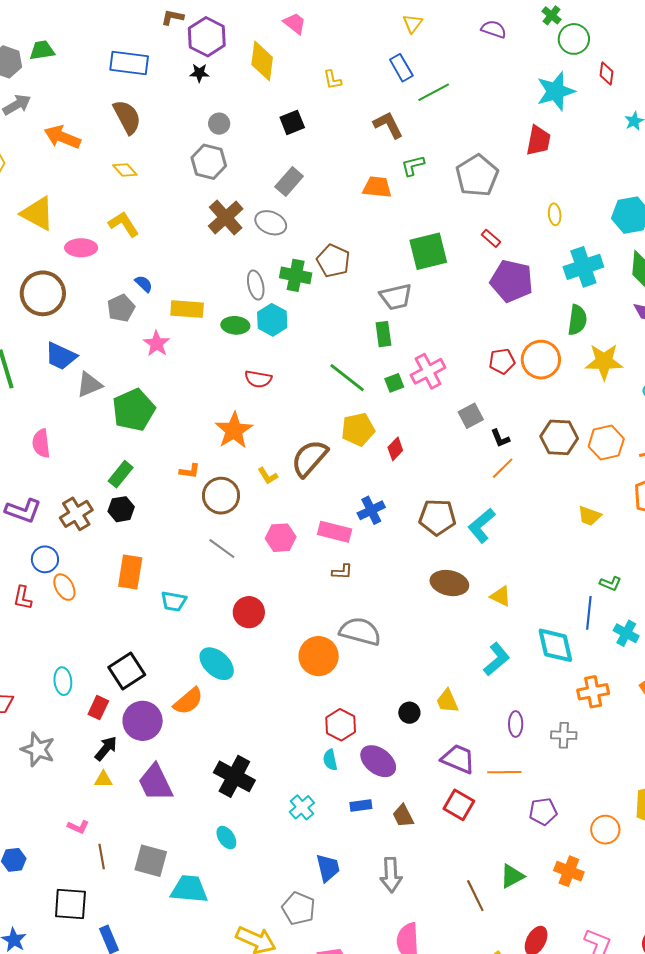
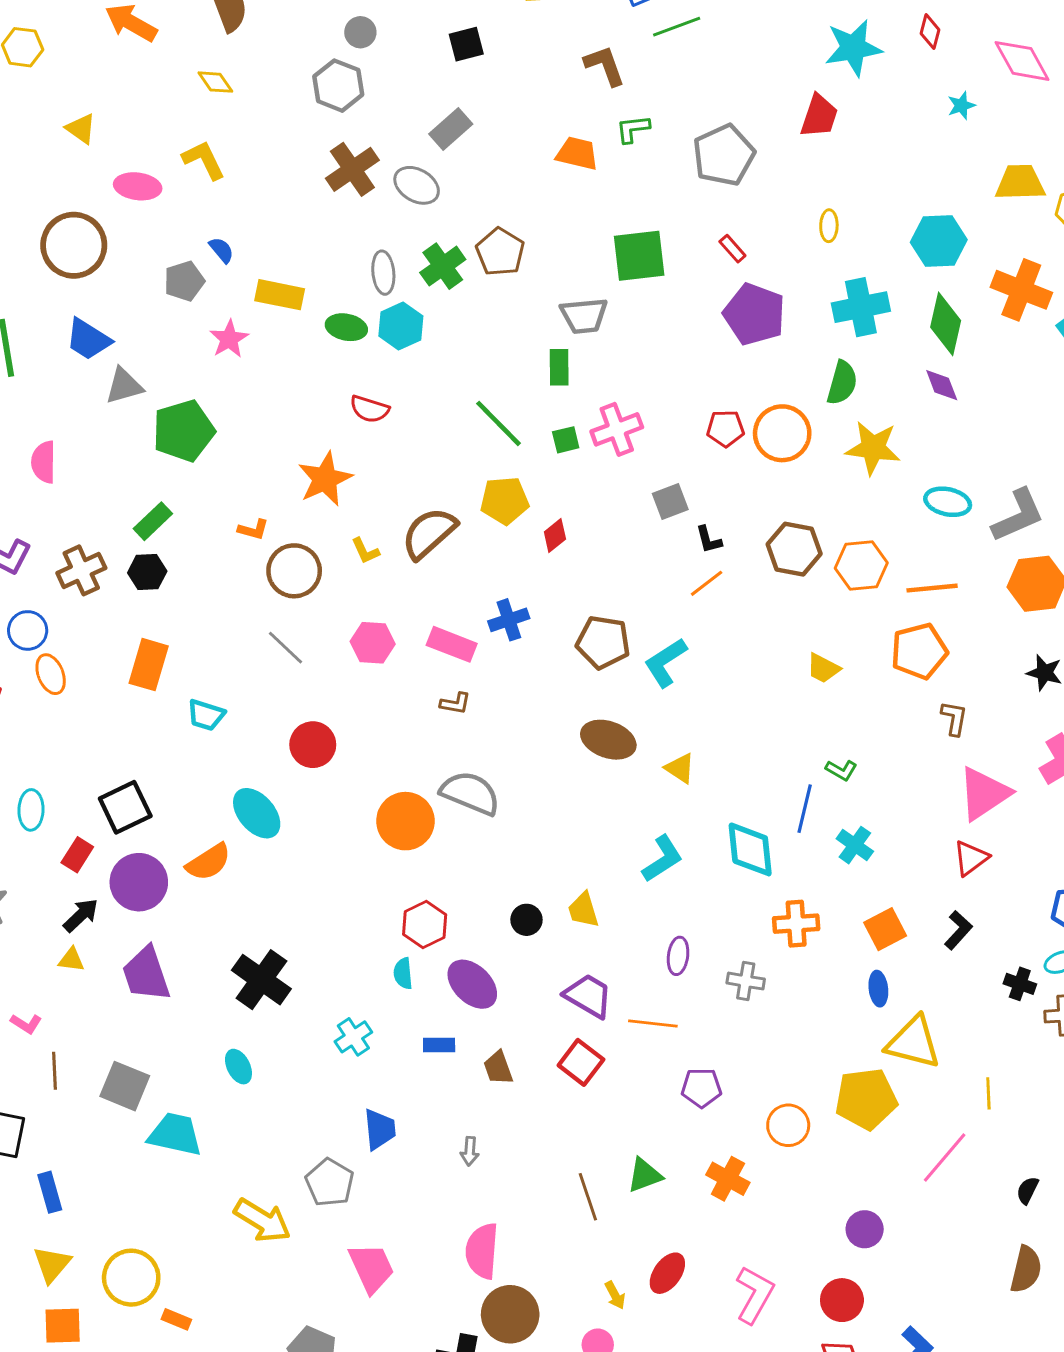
yellow triangle: (38, 213) -> (81, 129), size x0.6
green cross: (296, 275) -> (443, 266), turned 36
gray arrow: (391, 875) -> (470, 1151), size x0.6

